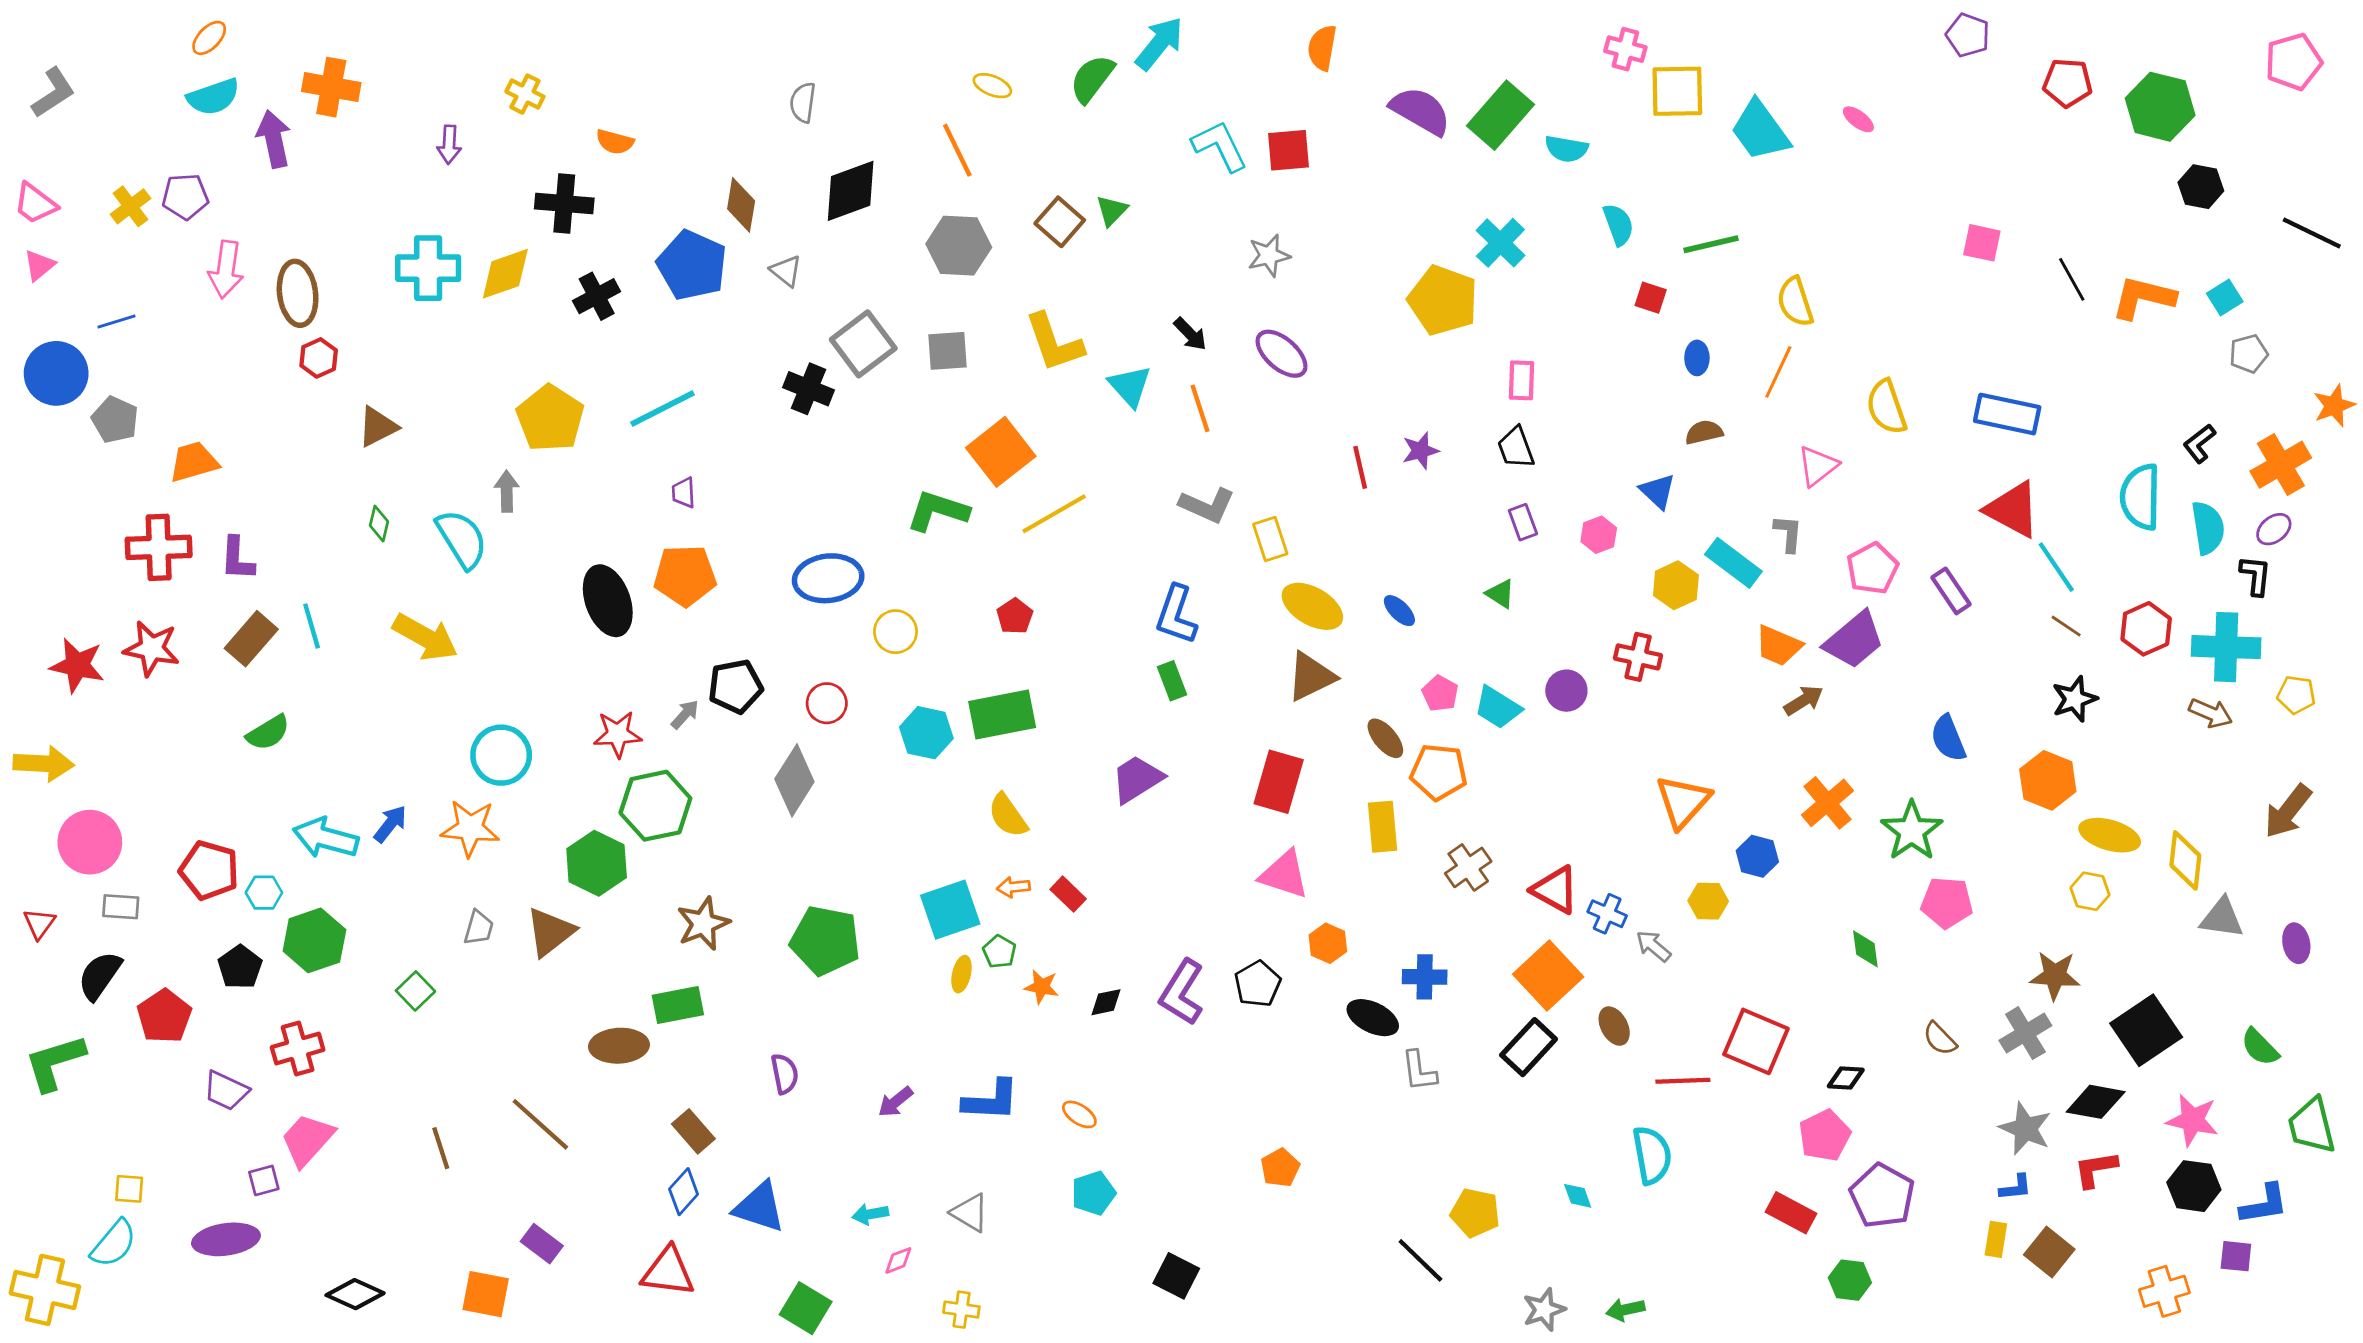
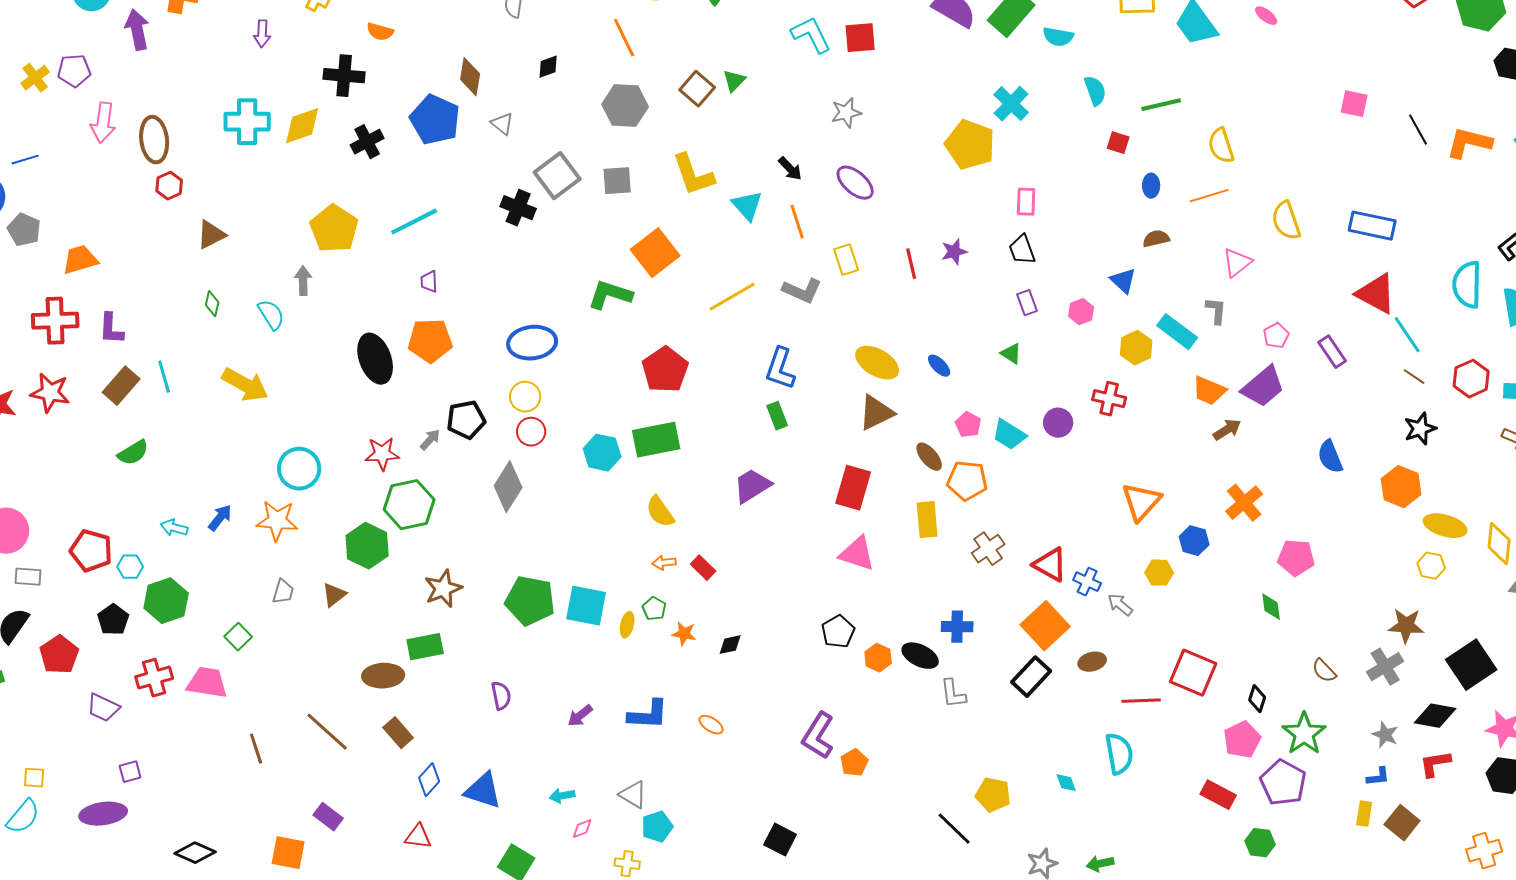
black diamond: (851, 191) -> (548, 67), size x0.5
orange line: (1778, 372) -> (1209, 196), turned 48
yellow line: (1054, 514) -> (732, 297), moved
cyan semicircle: (462, 539) -> (271, 315), size x0.7
yellow rectangle: (1270, 539) -> (846, 260), moved
pink pentagon: (1872, 568) -> (1276, 336), size x0.7
red pentagon: (1015, 616) -> (665, 370), size x1.8
yellow circle: (896, 632) -> (525, 397), moved
green star: (1912, 831) -> (1304, 734), moved
cyan arrow: (326, 838) -> (174, 528), size x0.6
pink pentagon: (1947, 903) -> (1296, 558), moved
cyan square: (950, 910) -> (586, 606), moved, turned 30
brown triangle: (550, 932) -> (334, 595), size x0.7
orange hexagon: (1328, 943) -> (878, 658), moved
purple L-shape: (1182, 992) -> (818, 736), moved
brown ellipse: (1614, 1026) -> (1092, 662), turned -76
black diamond: (1846, 1078) -> (1257, 699), turned -76
gray star: (2025, 1128) -> (1385, 735), size x0.7
brown rectangle: (693, 1131) -> (398, 733), moved
pink trapezoid: (307, 1140) -> (207, 683), moved, turned 57
cyan pentagon: (1093, 1193) -> (657, 827), moved
red triangle: (668, 1272) -> (418, 837), size x0.7

